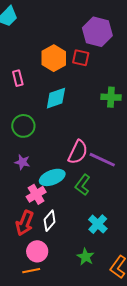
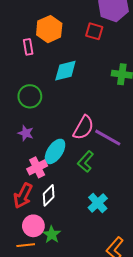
orange hexagon: (54, 58) -> (49, 29), moved
cyan ellipse: (52, 177) -> (55, 151), turned -40
green star: (86, 257) -> (52, 235), moved

